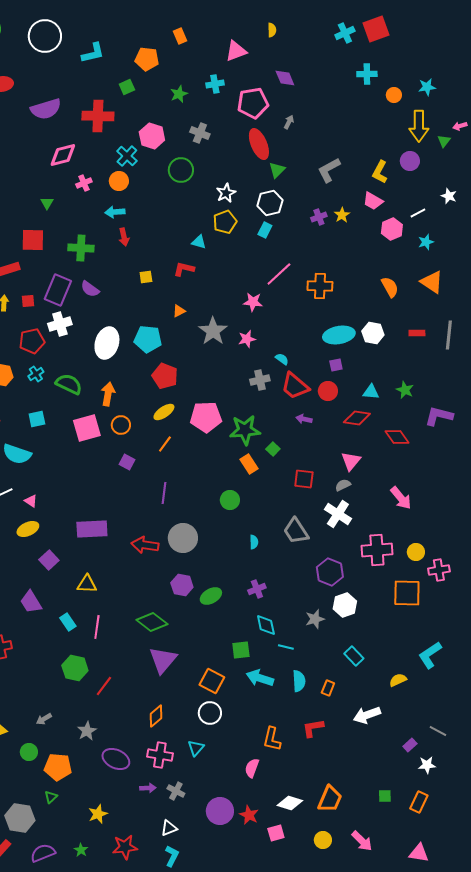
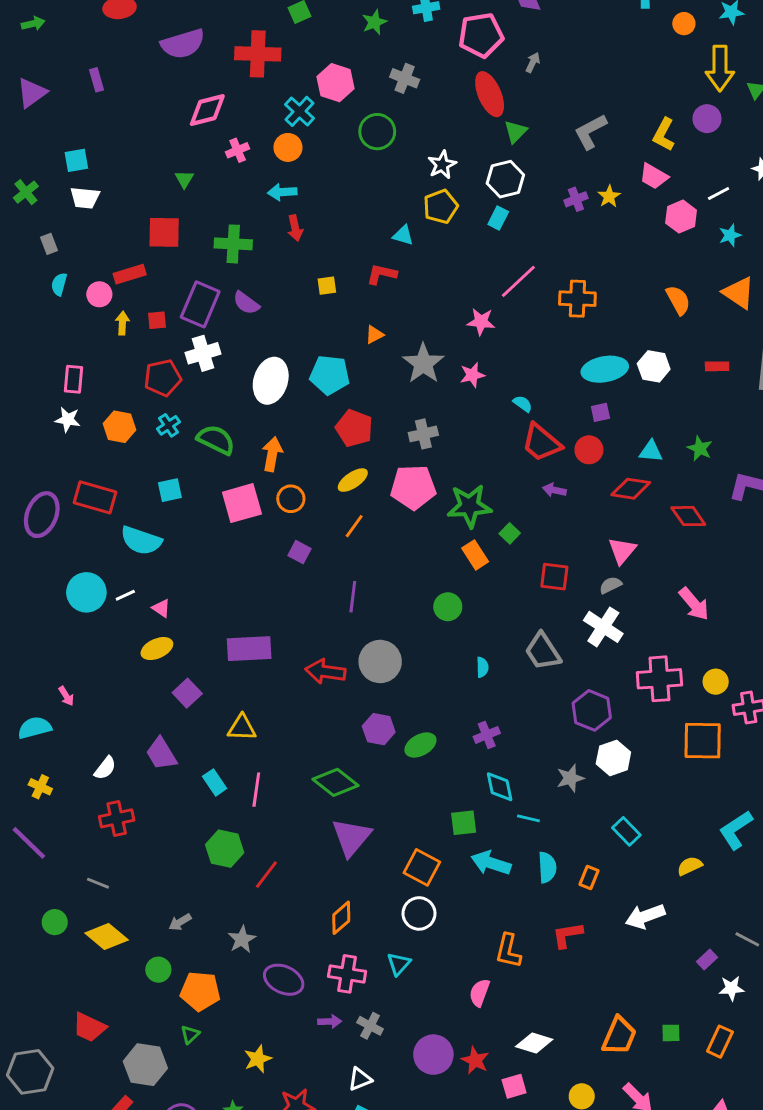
gray cross: (260, 380) -> (423, 434), moved
orange trapezoid: (330, 799) -> (619, 1036), moved

